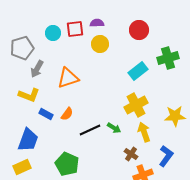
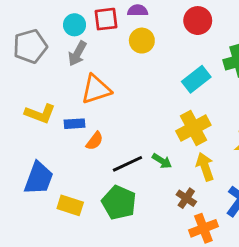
gray arrow: (37, 69) -> (77, 53), moved
blue rectangle: (46, 114) -> (75, 124), moved, turned -32
green pentagon: (67, 164) -> (119, 203), moved
yellow rectangle: (22, 167) -> (70, 205), moved, turned 42

